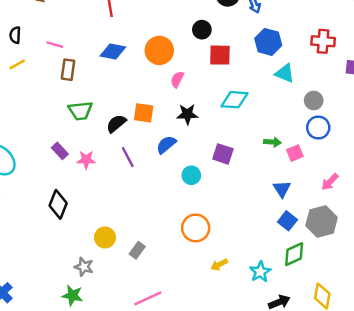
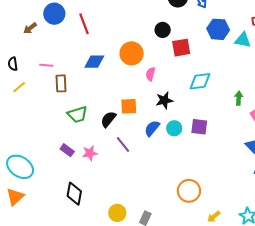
cyan triangle: (285, 73) -> (243, 40), moved
green arrow: (272, 142) -> (239, 98), moved, turned -80
cyan circle: (191, 175) -> (174, 128), moved

